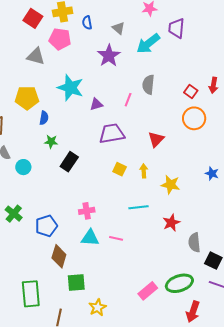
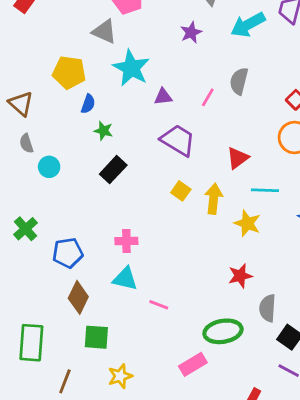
gray triangle: (36, 56) -> (104, 31), moved
purple star: (109, 56) -> (191, 32), size x0.7
purple trapezoid: (112, 134) -> (178, 140), turned 32
green star: (51, 142) -> (103, 131), moved
yellow arrow: (144, 171) -> (214, 199), size x1.5
cyan line: (139, 207) -> (265, 190), moved
pink line: (116, 238) -> (159, 305), moved
green ellipse: (179, 283) -> (223, 331), moved

